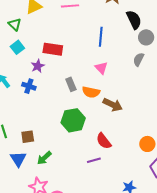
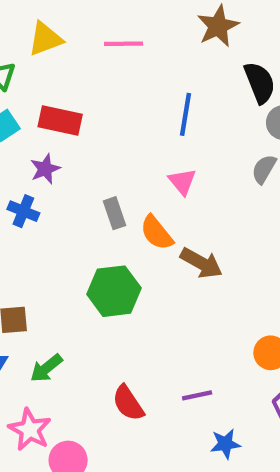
red rectangle: (53, 49) -> (60, 121), moved
orange semicircle: (91, 92) -> (157, 233), turned 36
red semicircle: (104, 141) -> (128, 403), moved
purple line: (94, 160) -> (197, 395), moved

